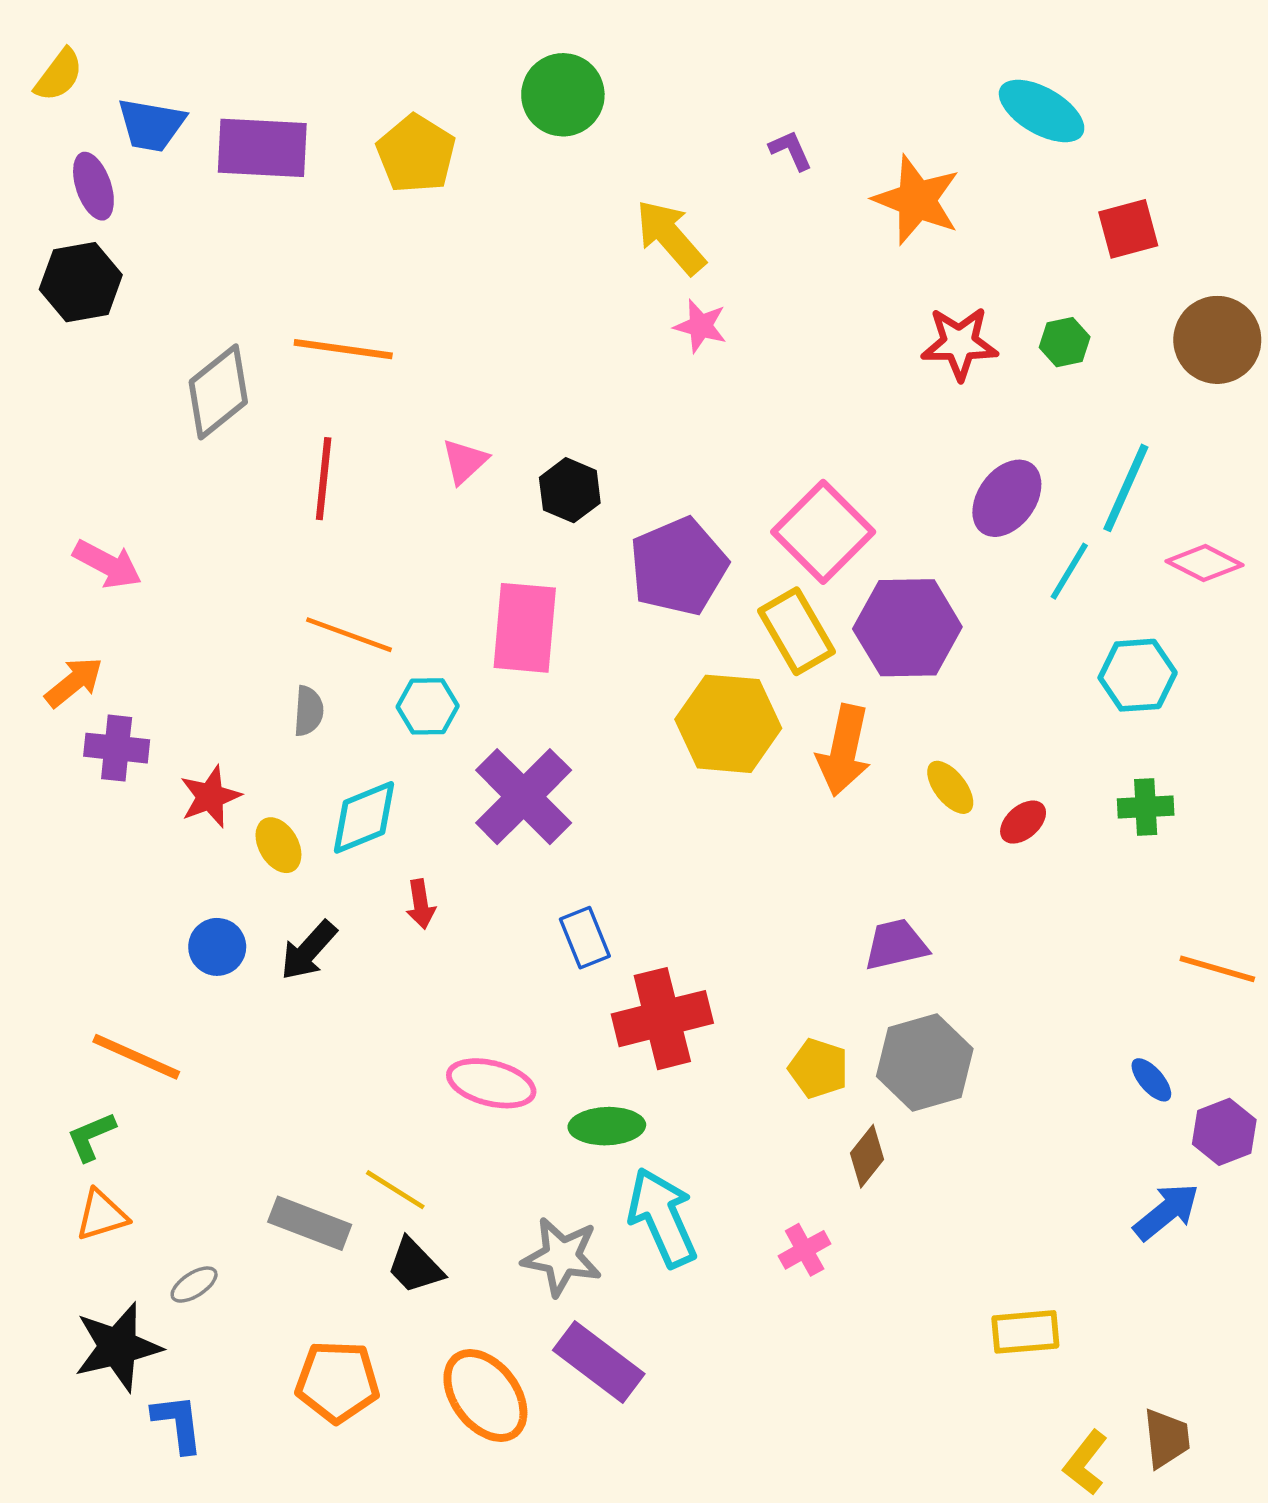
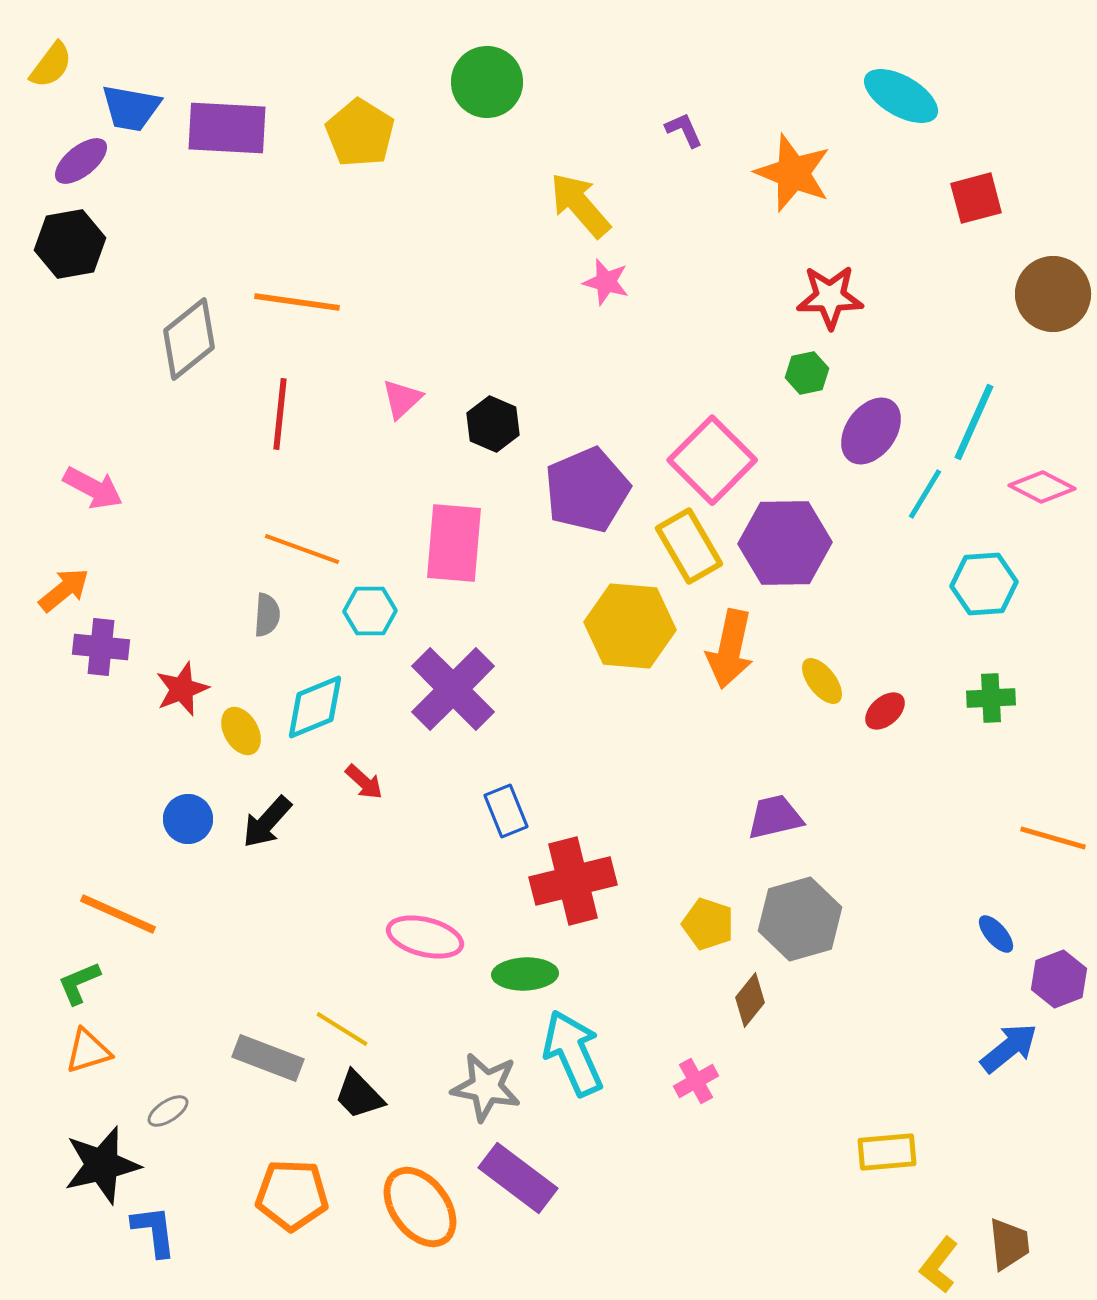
purple ellipse: (93, 186) -> (81, 161), turned 70
green hexagon: (1065, 342) -> (807, 373), moved
red arrow: (421, 904) -> (364, 782), turned -39

